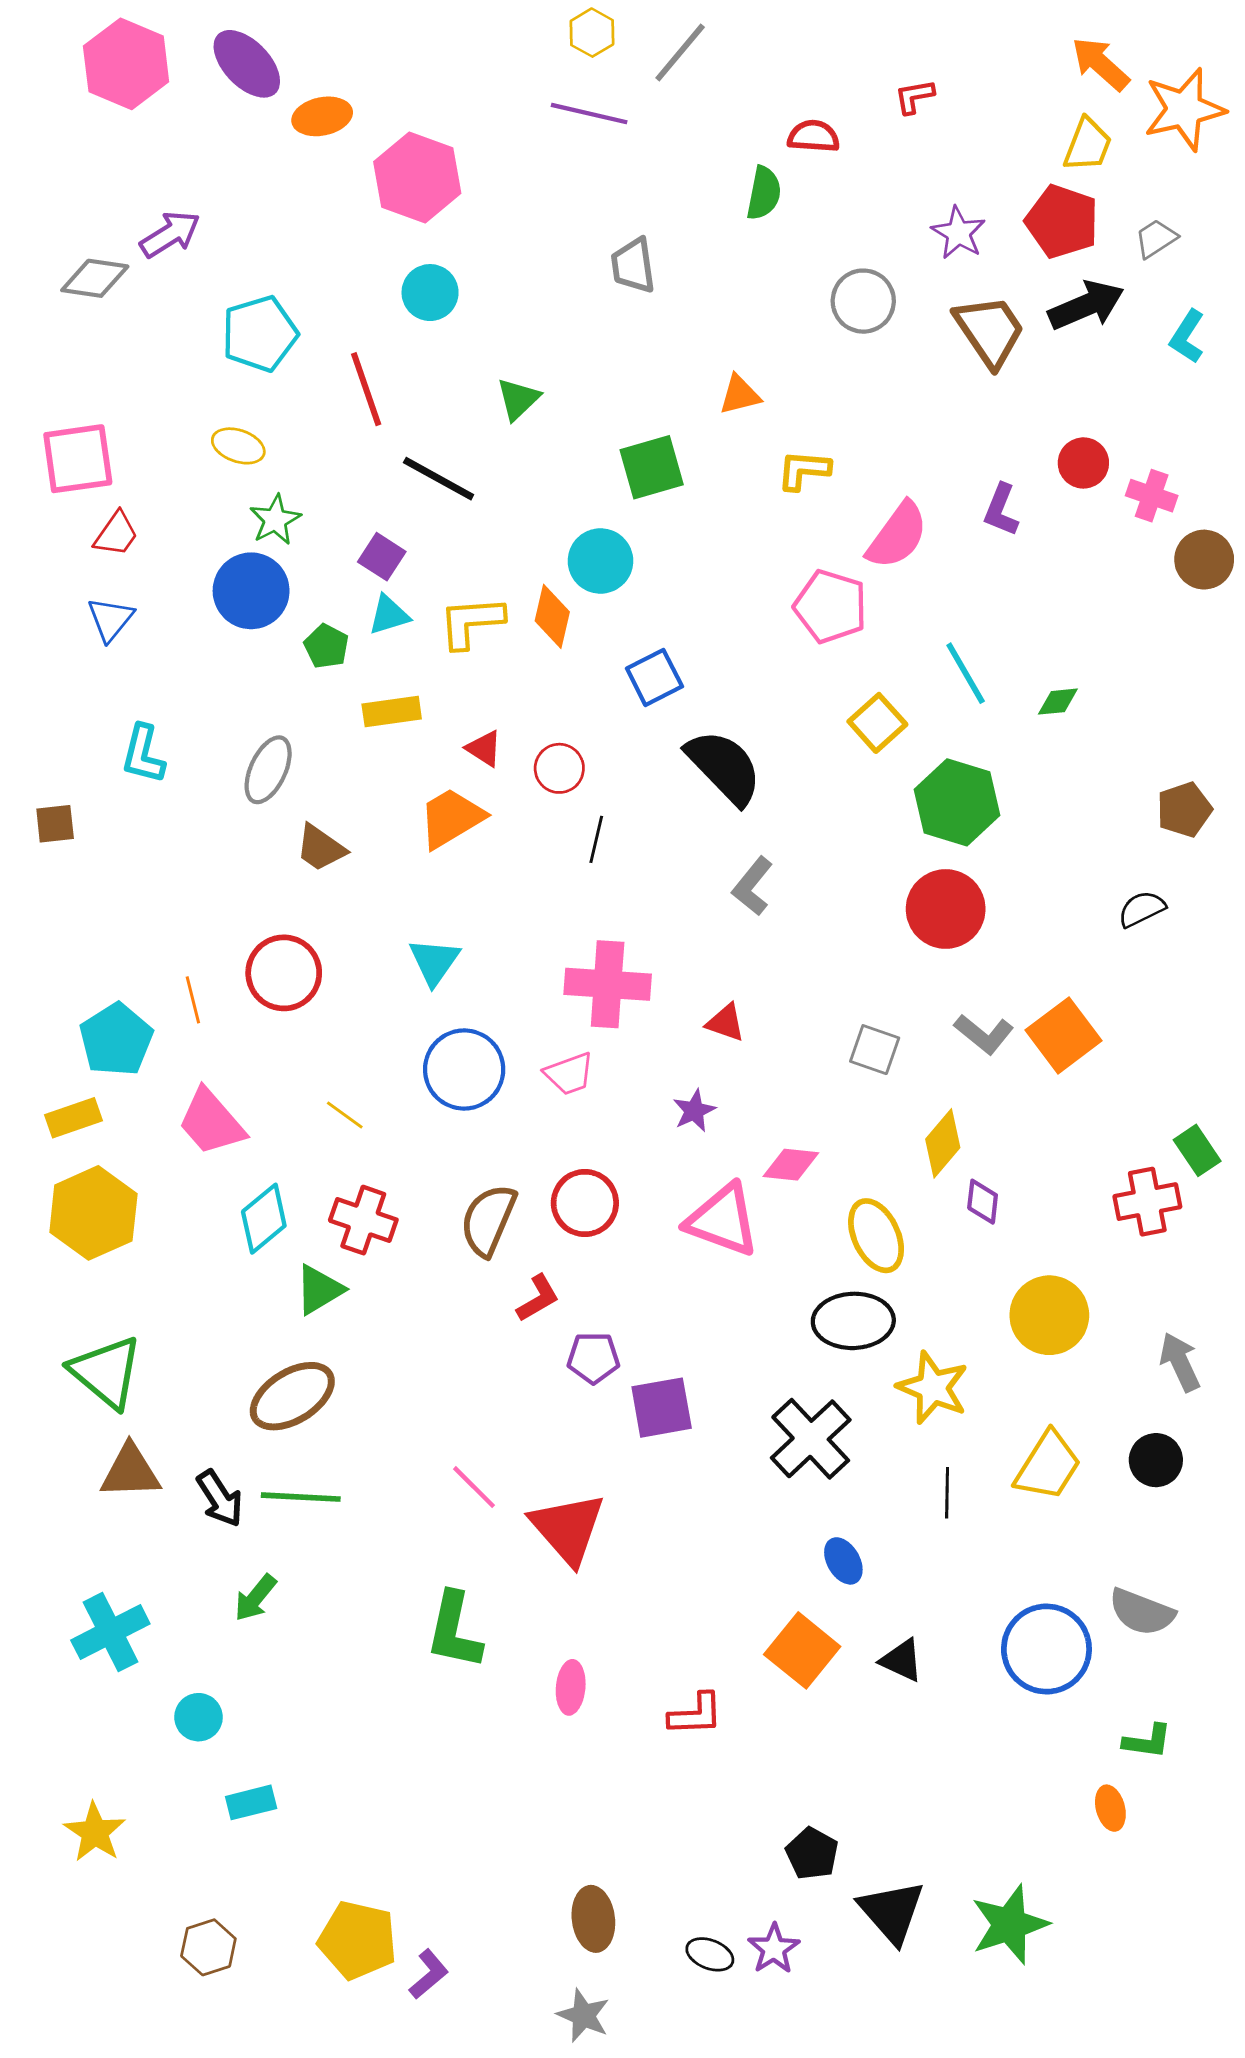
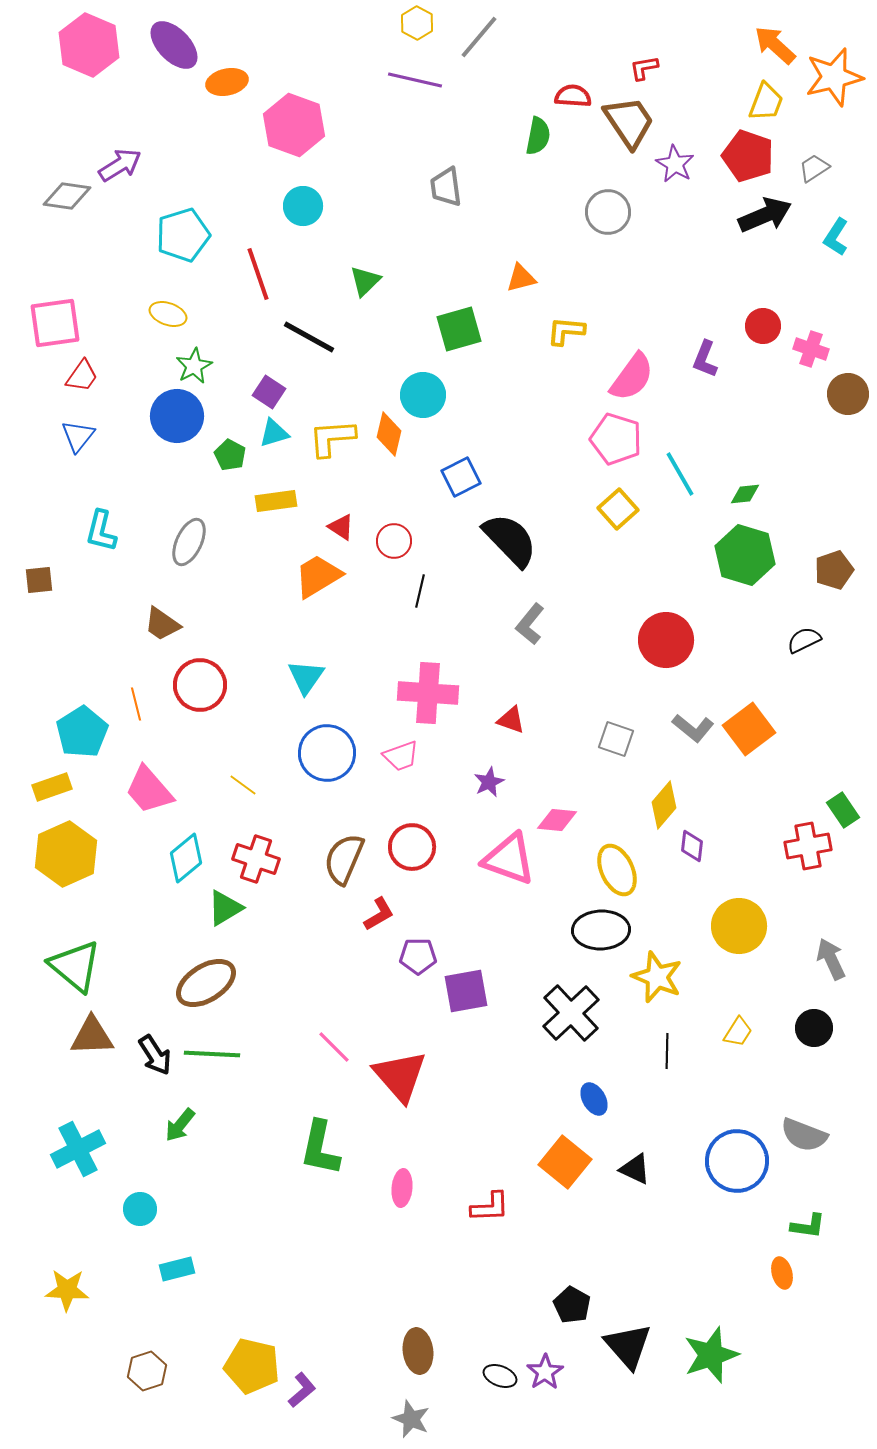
brown trapezoid: (990, 331) -> (629, 122), moved
pink pentagon: (831, 606) -> (616, 439), moved
green hexagon: (957, 802) -> (745, 555), moved
brown trapezoid: (321, 848) -> (162, 624), moved
yellow trapezoid: (1048, 1466) -> (738, 1032), size x0.6
yellow star: (95, 1832) -> (67, 1290), turned -30

